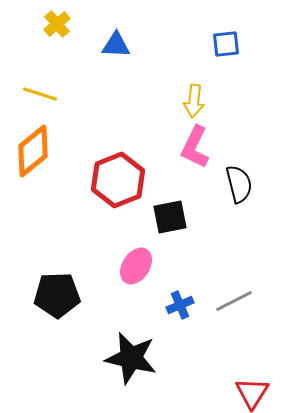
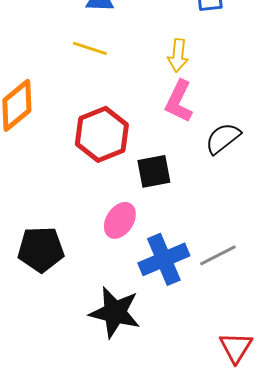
yellow line: (40, 94) -> (90, 48), moved
black semicircle: (239, 184) -> (223, 138), turned -114
blue cross: (180, 305) -> (164, 259), size x1.8

